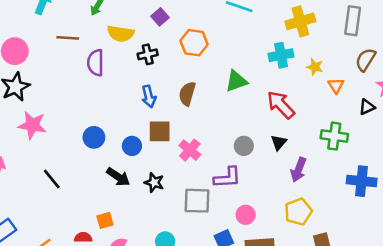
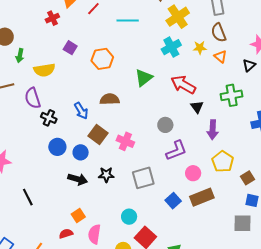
black cross: (148, 54) -> (49, 118), moved, turned -35
brown semicircle: (366, 60) -> (219, 33), moved, turned -36
brown semicircle: (187, 94) -> (110, 99), turned 90
brown square: (160, 131) -> (98, 134), turned -36
blue circle: (94, 137) -> (57, 147), moved
black triangle: (279, 142) -> (197, 107), moved
purple L-shape: (227, 178) -> (176, 151), moved
black line: (52, 179) -> (28, 197), turned 30
pink circle: (246, 215) -> (193, 173), moved

